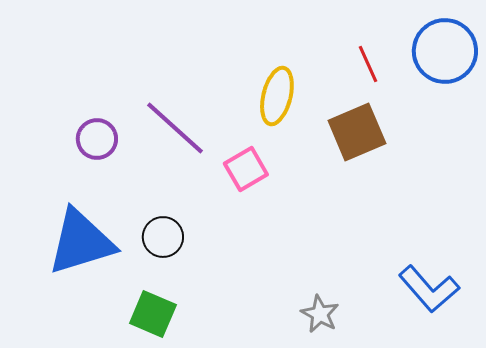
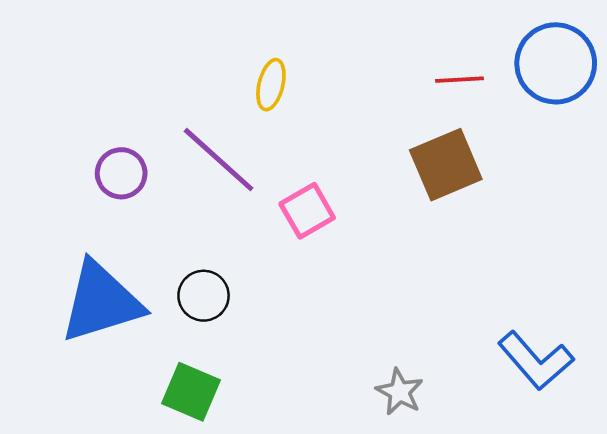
red line: (368, 64) -> (460, 80), turned -69
yellow ellipse: (277, 96) -> (271, 85), moved, size x0.7

